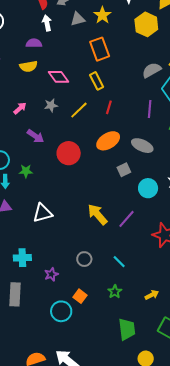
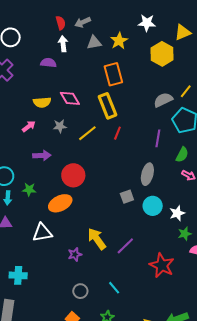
yellow semicircle: (28, 66) -> (42, 102), moved
yellow rectangle: (97, 81) -> (108, 106), size x1.4
purple arrow: (35, 136) -> (42, 155), turned -42
orange ellipse: (108, 141) -> (60, 203), moved
gray ellipse: (142, 146) -> (147, 174), turned 75
cyan circle: (148, 188) -> (153, 206), moved
gray circle: (84, 259) -> (80, 291), moved
purple star: (51, 274) -> (75, 254), moved

